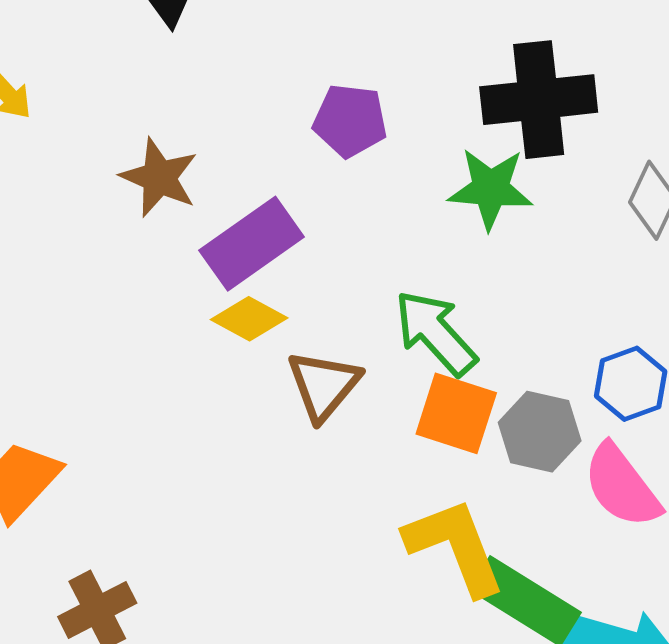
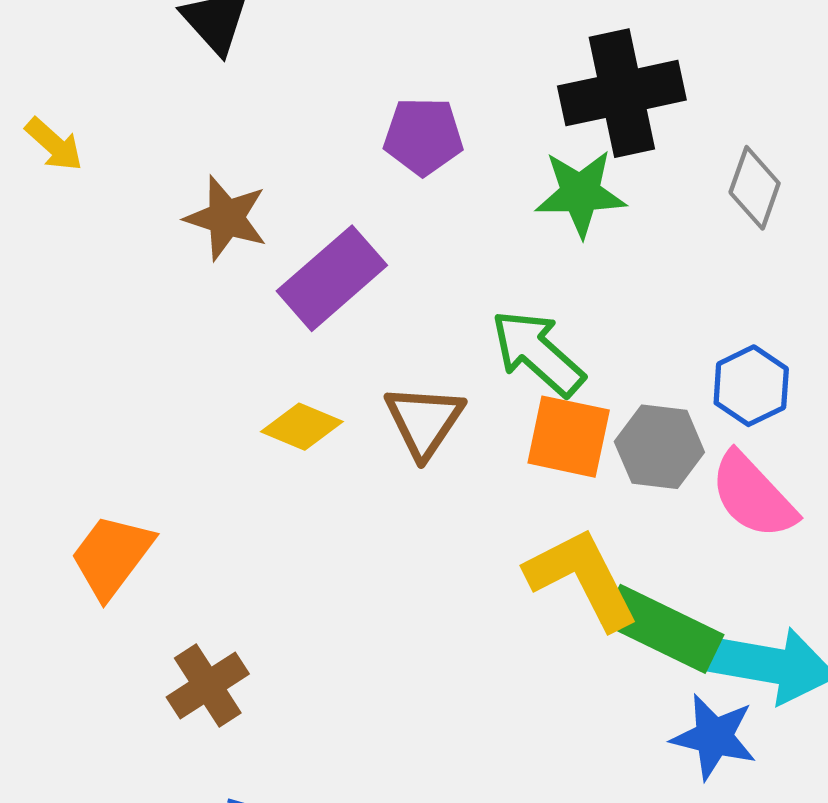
yellow diamond: (249, 319) -> (302, 427), moved

